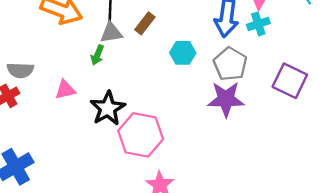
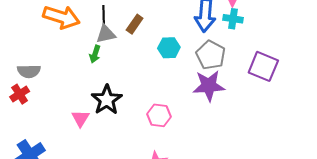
cyan cross: (258, 24) -> (233, 19), turned 30
pink triangle: (65, 90) -> (80, 118), moved, turned -42
pink hexagon: (141, 135) -> (159, 115), moved, size x0.6

